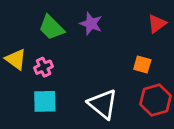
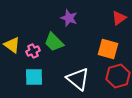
green trapezoid: (51, 28) -> (54, 42), moved
orange square: (142, 64) -> (108, 49), size x1.5

